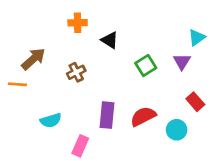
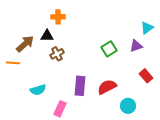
black triangle: (110, 40) -> (47, 36), moved, turned -32
purple triangle: (182, 62) -> (136, 46), turned 40
cyan circle: (177, 130) -> (128, 106), moved

